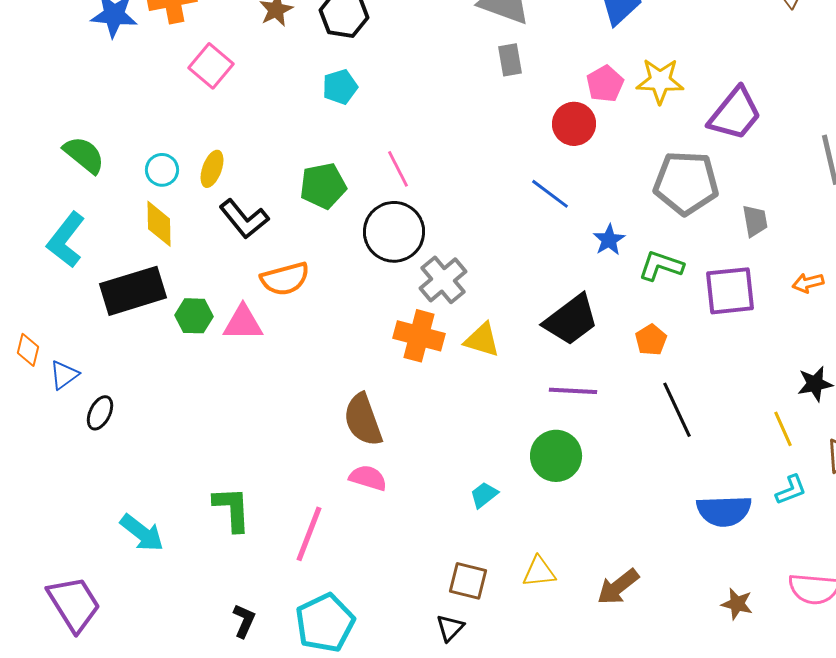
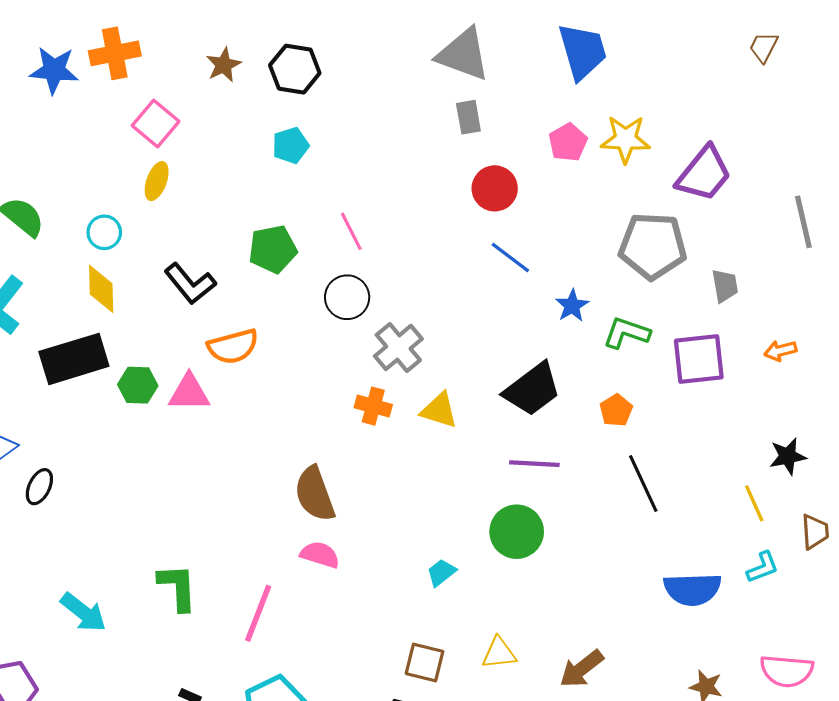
red circle: (574, 124) -> (495, 188), moved
yellow ellipse: (212, 169) -> (157, 181), moved
black circle: (394, 232) -> (347, 297), size x0.7
orange cross: (419, 336) -> (373, 406), size x0.7

